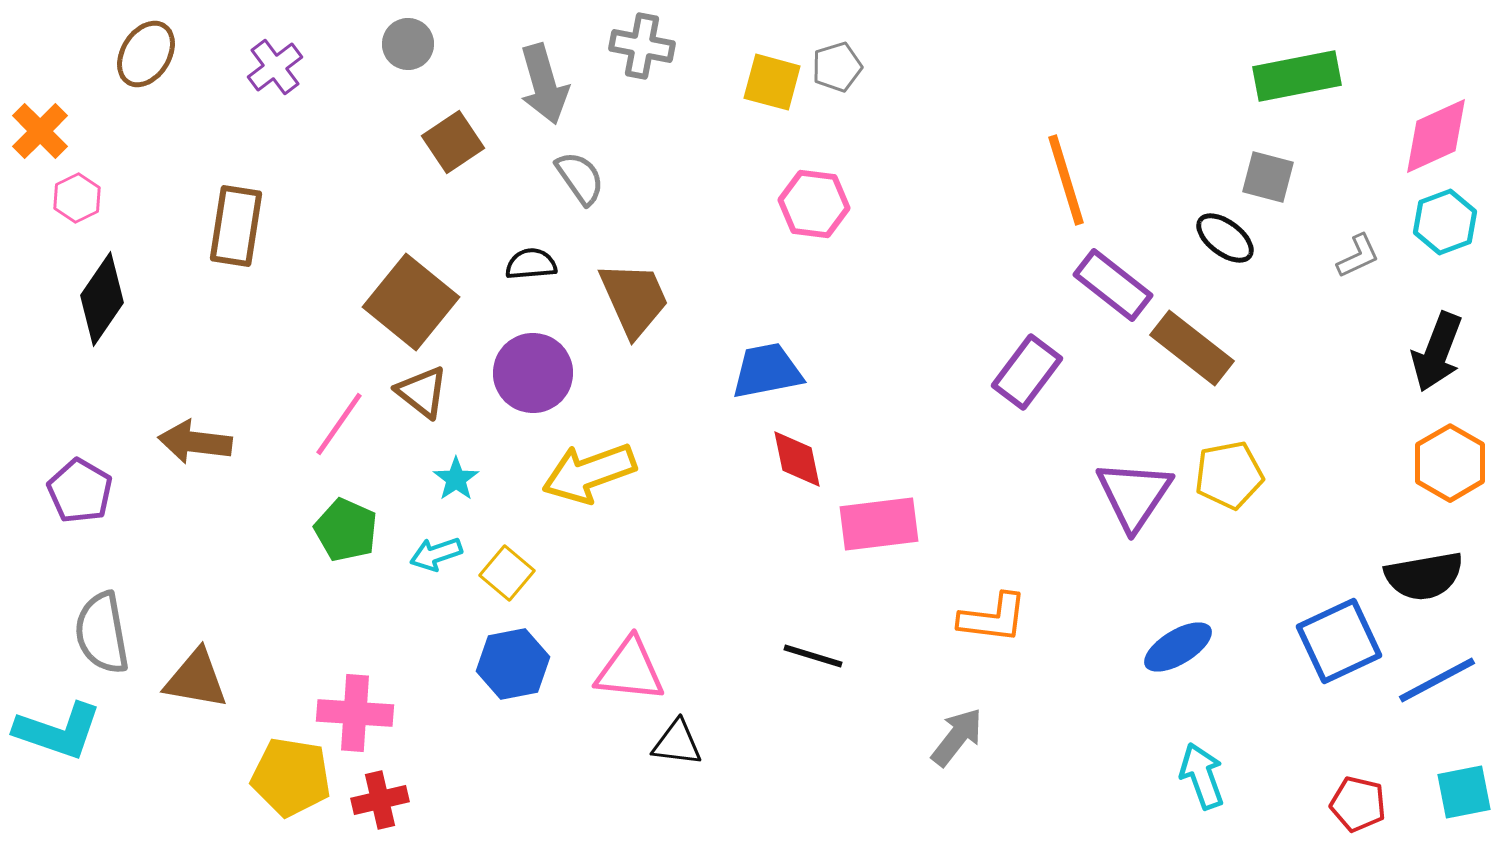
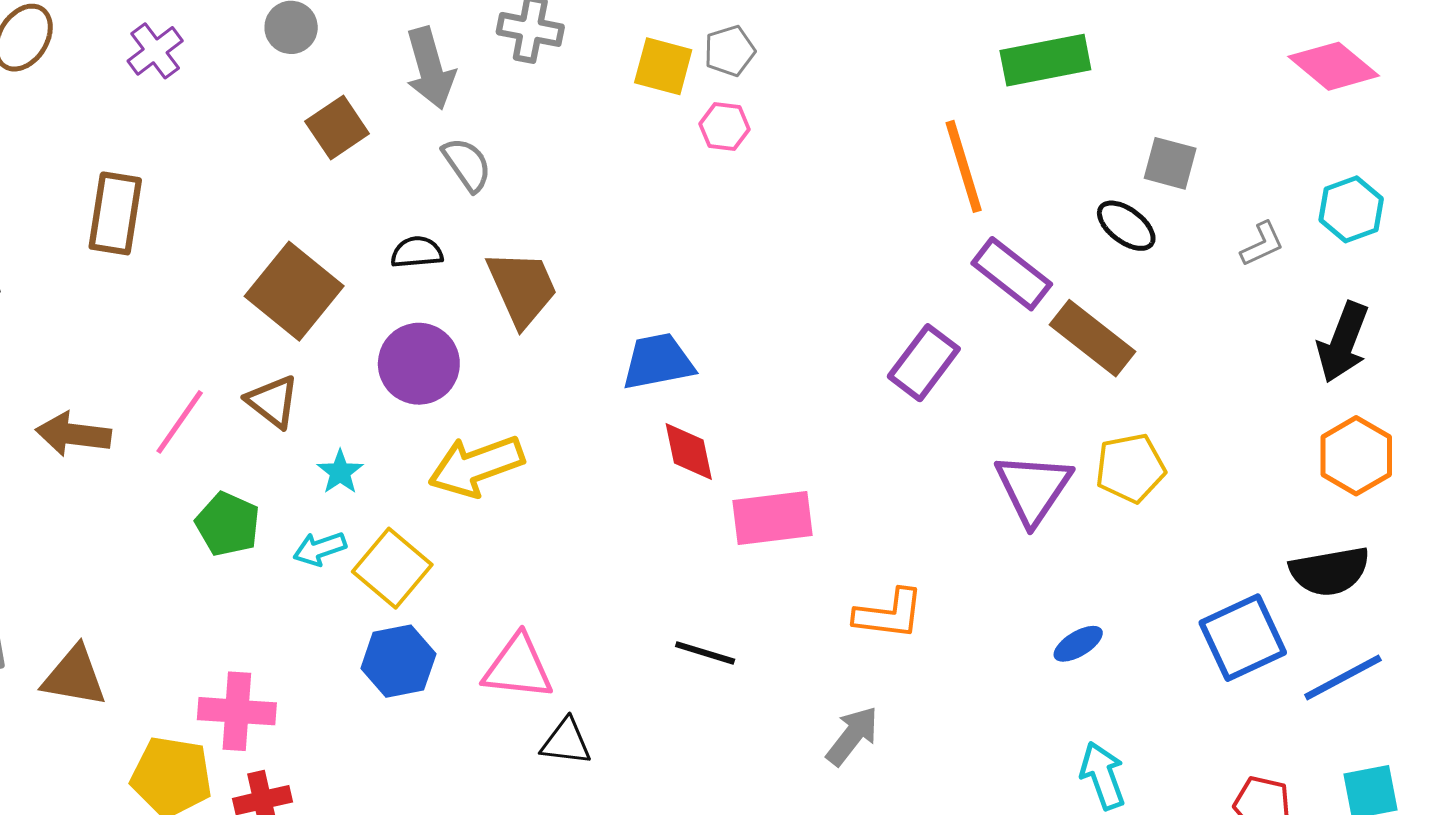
green rectangle: (1297, 76) -> (1045, 60), moved
pink diamond: (1436, 136) -> (1334, 66), moved, turned 64
pink hexagon: (814, 204) -> (724, 127), moved, size x0.7
brown triangle: (422, 392) -> (273, 401), moved
pink line: (339, 424) -> (180, 422), moved
yellow square: (507, 573) -> (392, 568), size x1.4
blue ellipse: (1178, 647) -> (1078, 644), size x0.7

